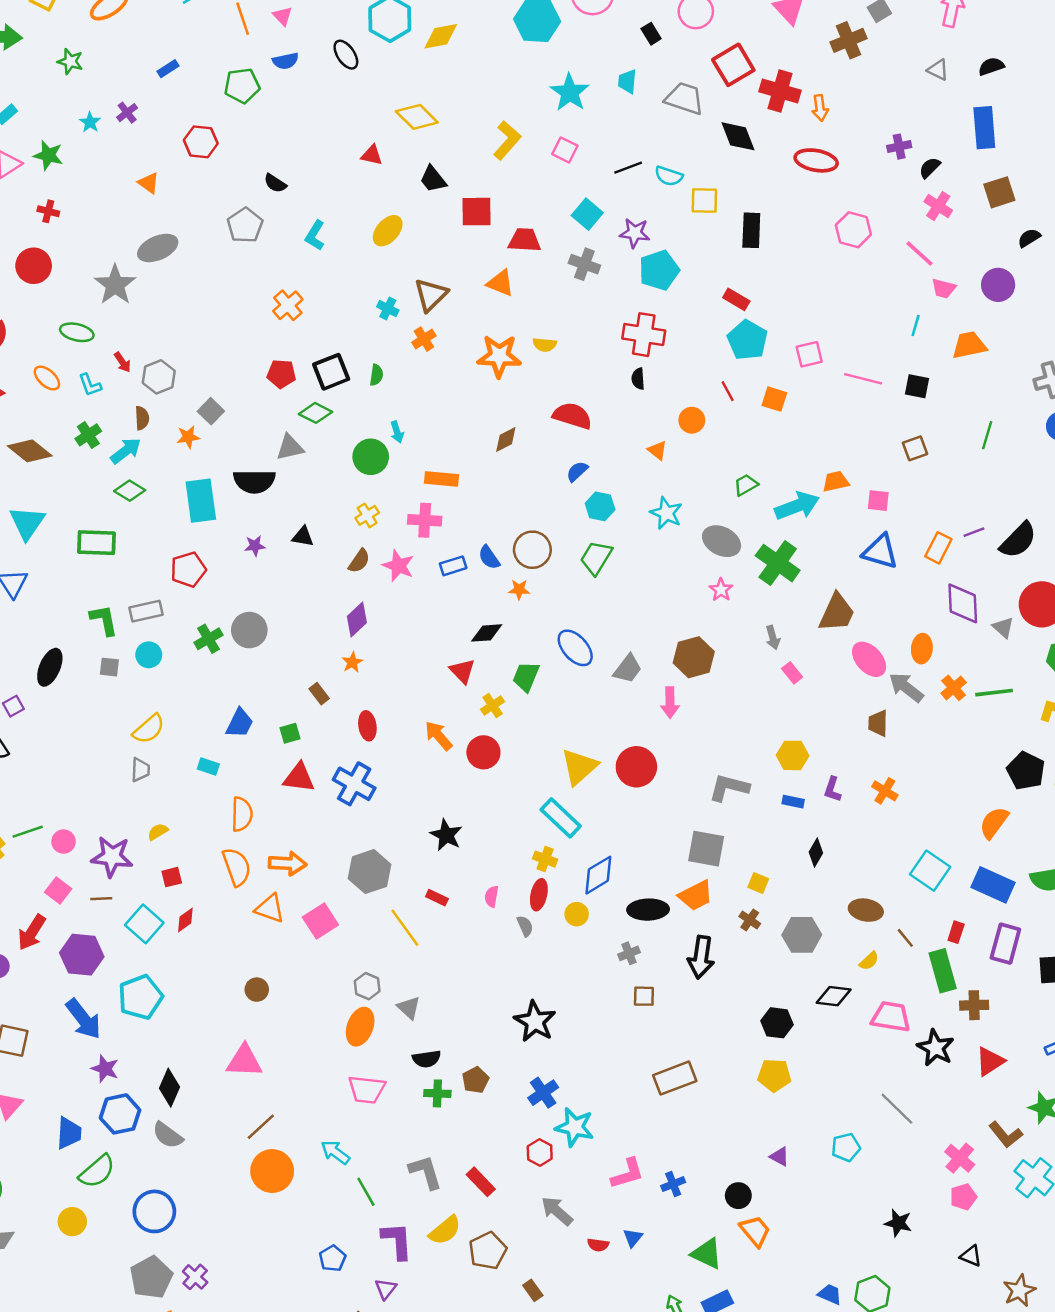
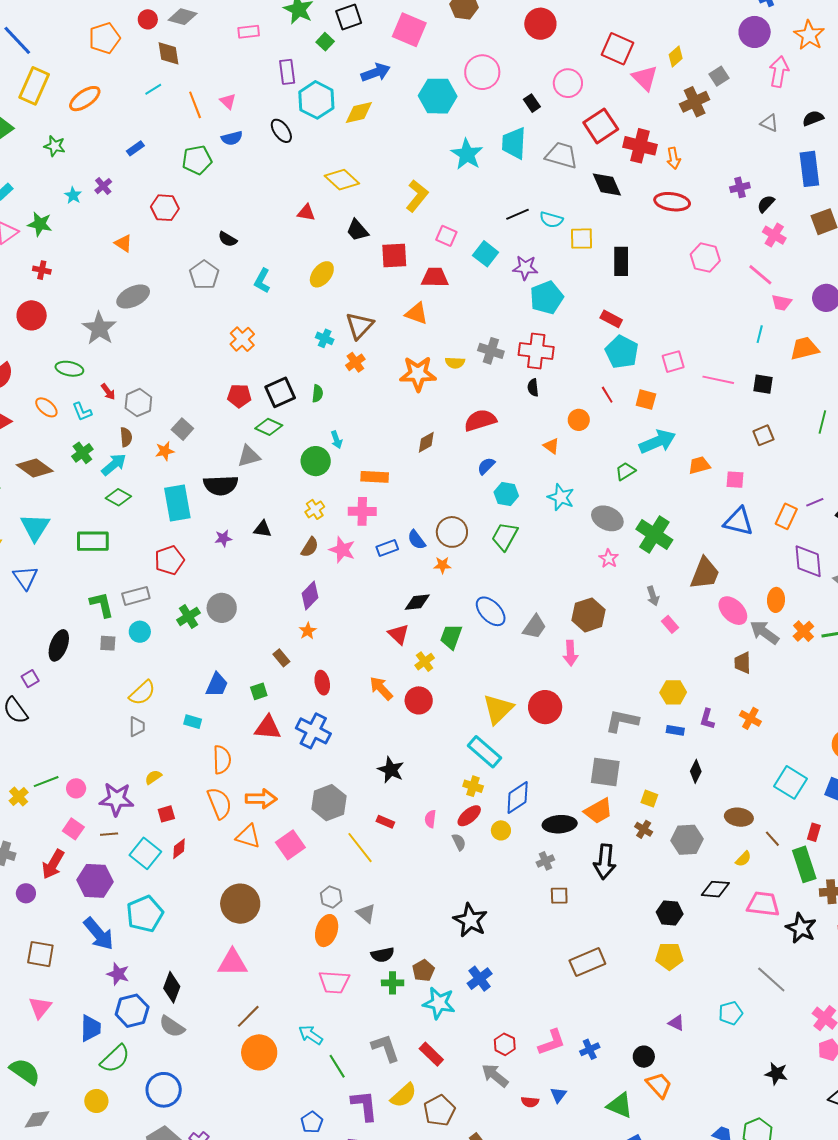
cyan trapezoid: (627, 81) -> (514, 143), size x1.6
pink square: (565, 150) -> (446, 236), moved
gray cross: (584, 264) -> (491, 351), moved
red semicircle: (572, 416) -> (480, 420), turned -32
cyan arrow: (797, 506) -> (658, 442), moved
red ellipse: (539, 895) -> (469, 816), turned 40
brown circle: (257, 990) -> (240, 904), size x2.0
cyan star: (575, 1127) -> (439, 1003), moved
red hexagon: (540, 1152) -> (505, 1044), moved

